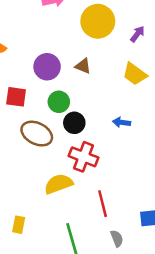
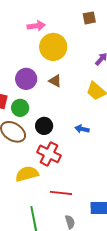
yellow circle: (98, 21) -> (53, 47), moved
green circle: (59, 102) -> (20, 108), moved
red line: (103, 204) -> (61, 193), turned -75

